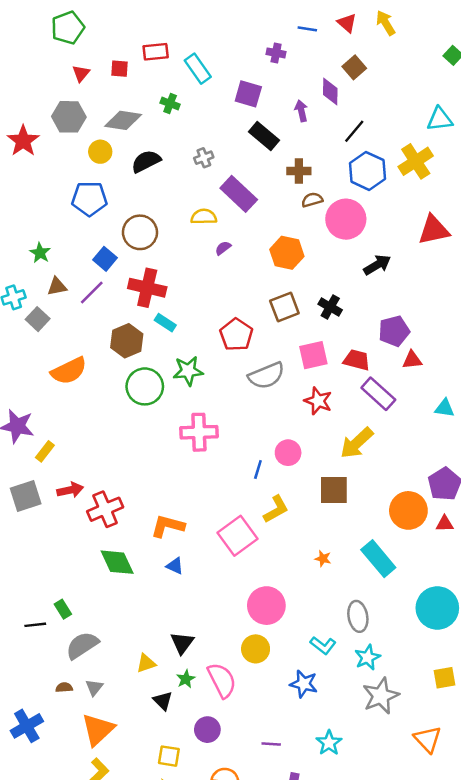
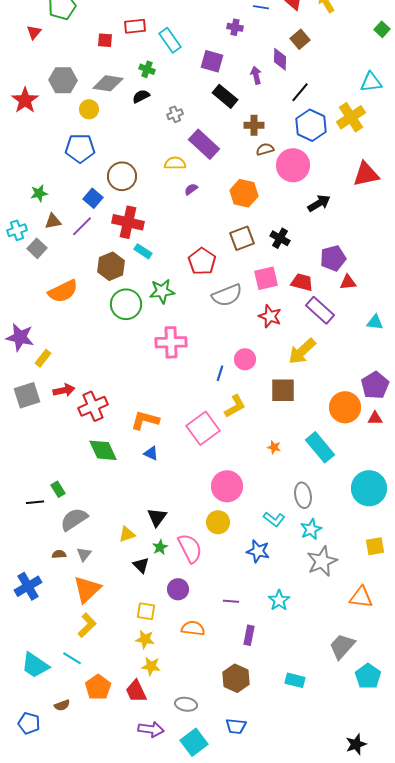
red triangle: (81, 73) -> (34, 32), moved
black semicircle: (146, 161) -> (141, 96), moved, size x0.7
green star: (40, 253) -> (39, 193), turned 30
orange triangle: (428, 739) -> (361, 597), turned -40

